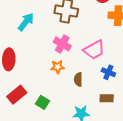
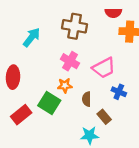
brown rectangle: (107, 98) -> (104, 117), moved, turned 48
green square: (43, 102) -> (49, 103), moved, size x1.5

